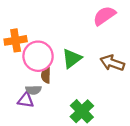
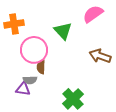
orange cross: (16, 40) -> (14, 24), moved
green triangle: (72, 58) -> (63, 31), moved, turned -36

